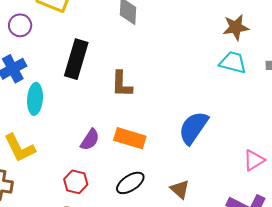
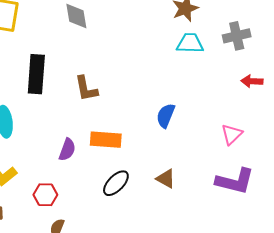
blue semicircle: (193, 128) -> (166, 116), size x0.7
red hexagon: (76, 182) -> (45, 195), moved

